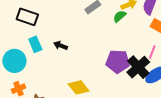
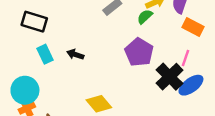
cyan circle: (14, 61) -> (25, 90), moved
purple pentagon: (118, 62) -> (139, 52), moved, turned 30

